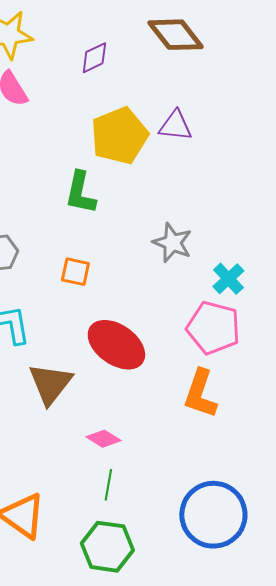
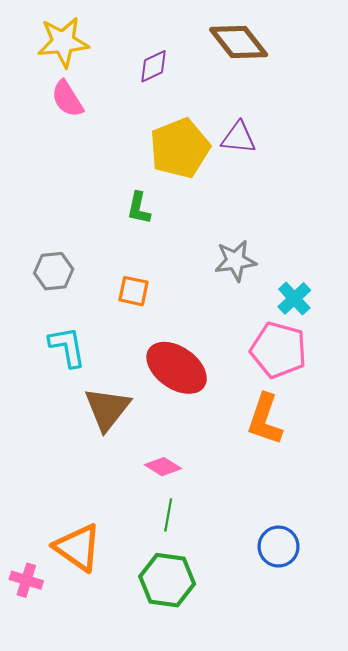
green L-shape: (80, 193) -> (139, 208), size x0.7
gray star: (172, 243) -> (235, 261), turned -30
blue circle: (213, 515) -> (279, 547), size x0.6

